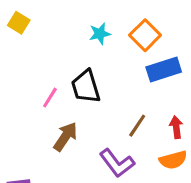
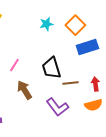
black trapezoid: (86, 87) -> (51, 68), moved
brown line: (137, 126) -> (70, 83), turned 49
brown arrow: (65, 137) -> (24, 90), turned -66

